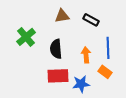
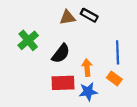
black rectangle: (91, 20) -> (89, 15), moved
black semicircle: (56, 49) -> (61, 53), turned -138
orange arrow: (86, 55) -> (87, 68), moved

